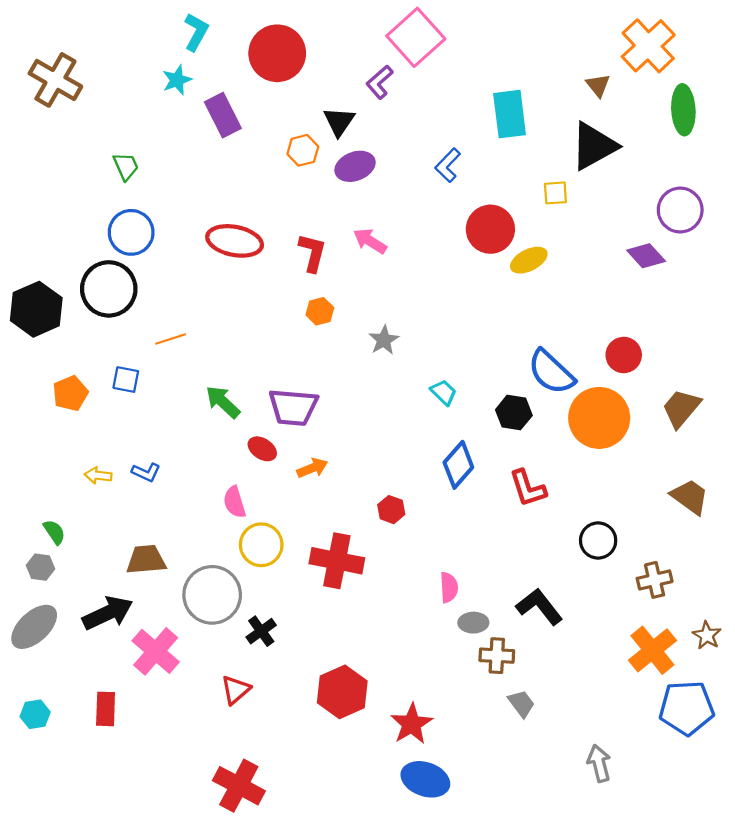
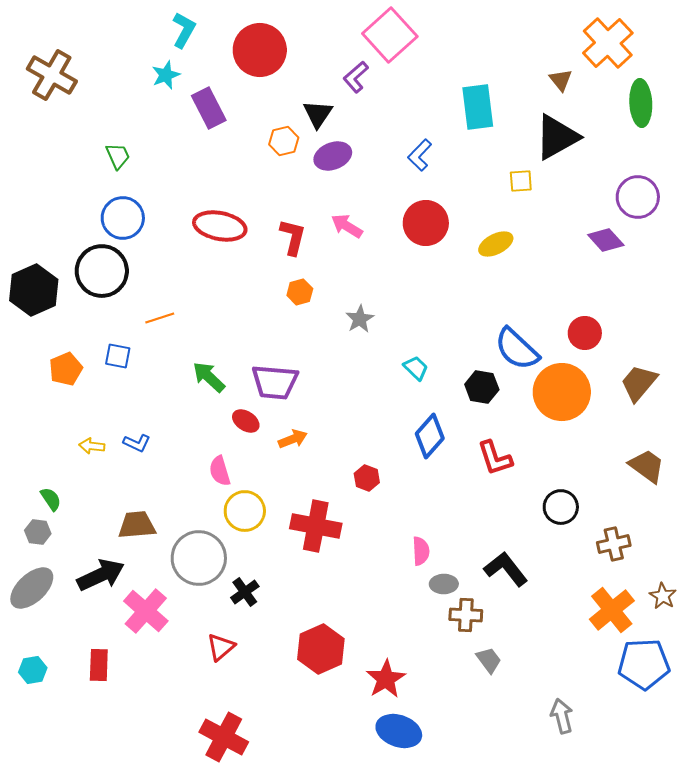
red circle: (490, 229) -> (426, 223), moved

